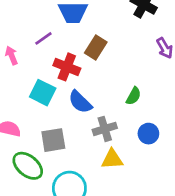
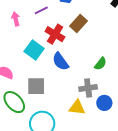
gray cross: (105, 129) -> (88, 88), moved
blue circle: (148, 134) -> (104, 103), moved

